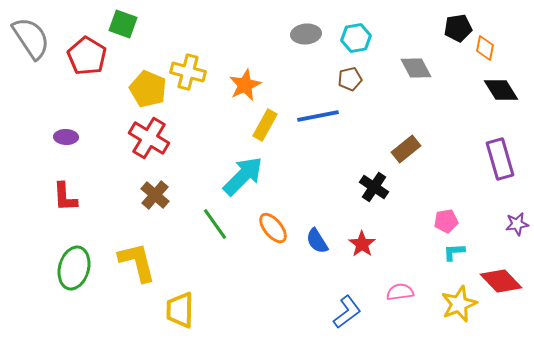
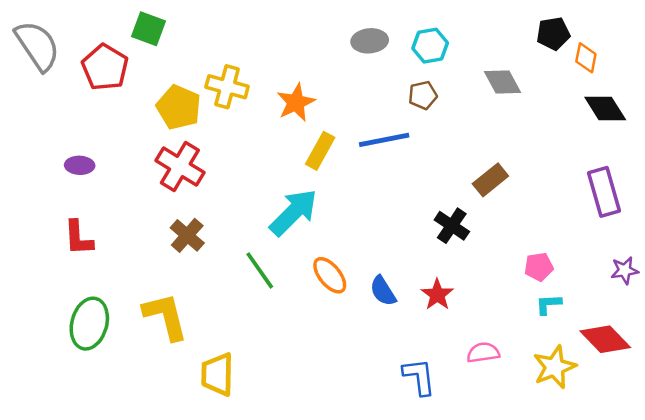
blue L-shape: (347, 312) -> (419, 377), turned -60

